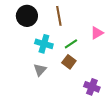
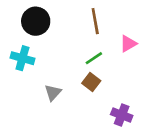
brown line: (59, 16) -> (95, 21), moved
cyan cross: (44, 44) -> (22, 58), moved

